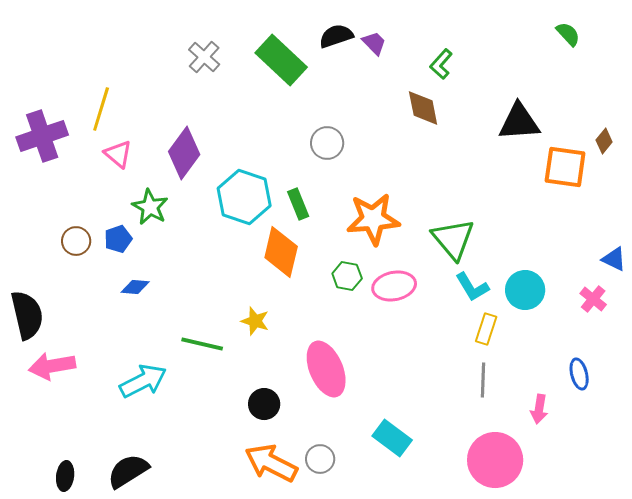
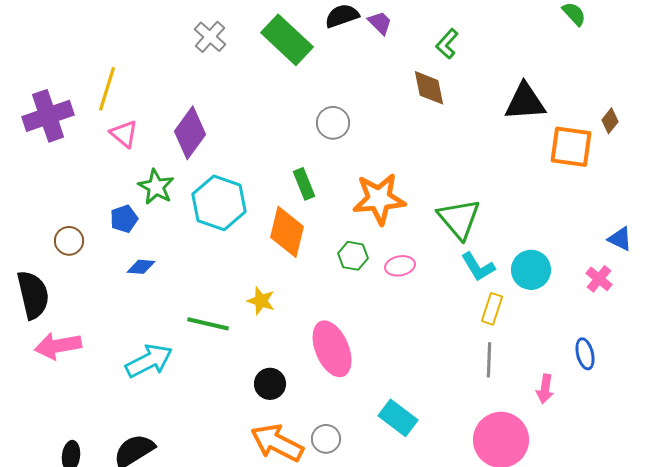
cyan hexagon: (244, 197) -> (219, 203), moved
brown circle: (76, 241) -> (69, 241), moved
pink ellipse: (394, 286) -> (400, 266), size x0.7

